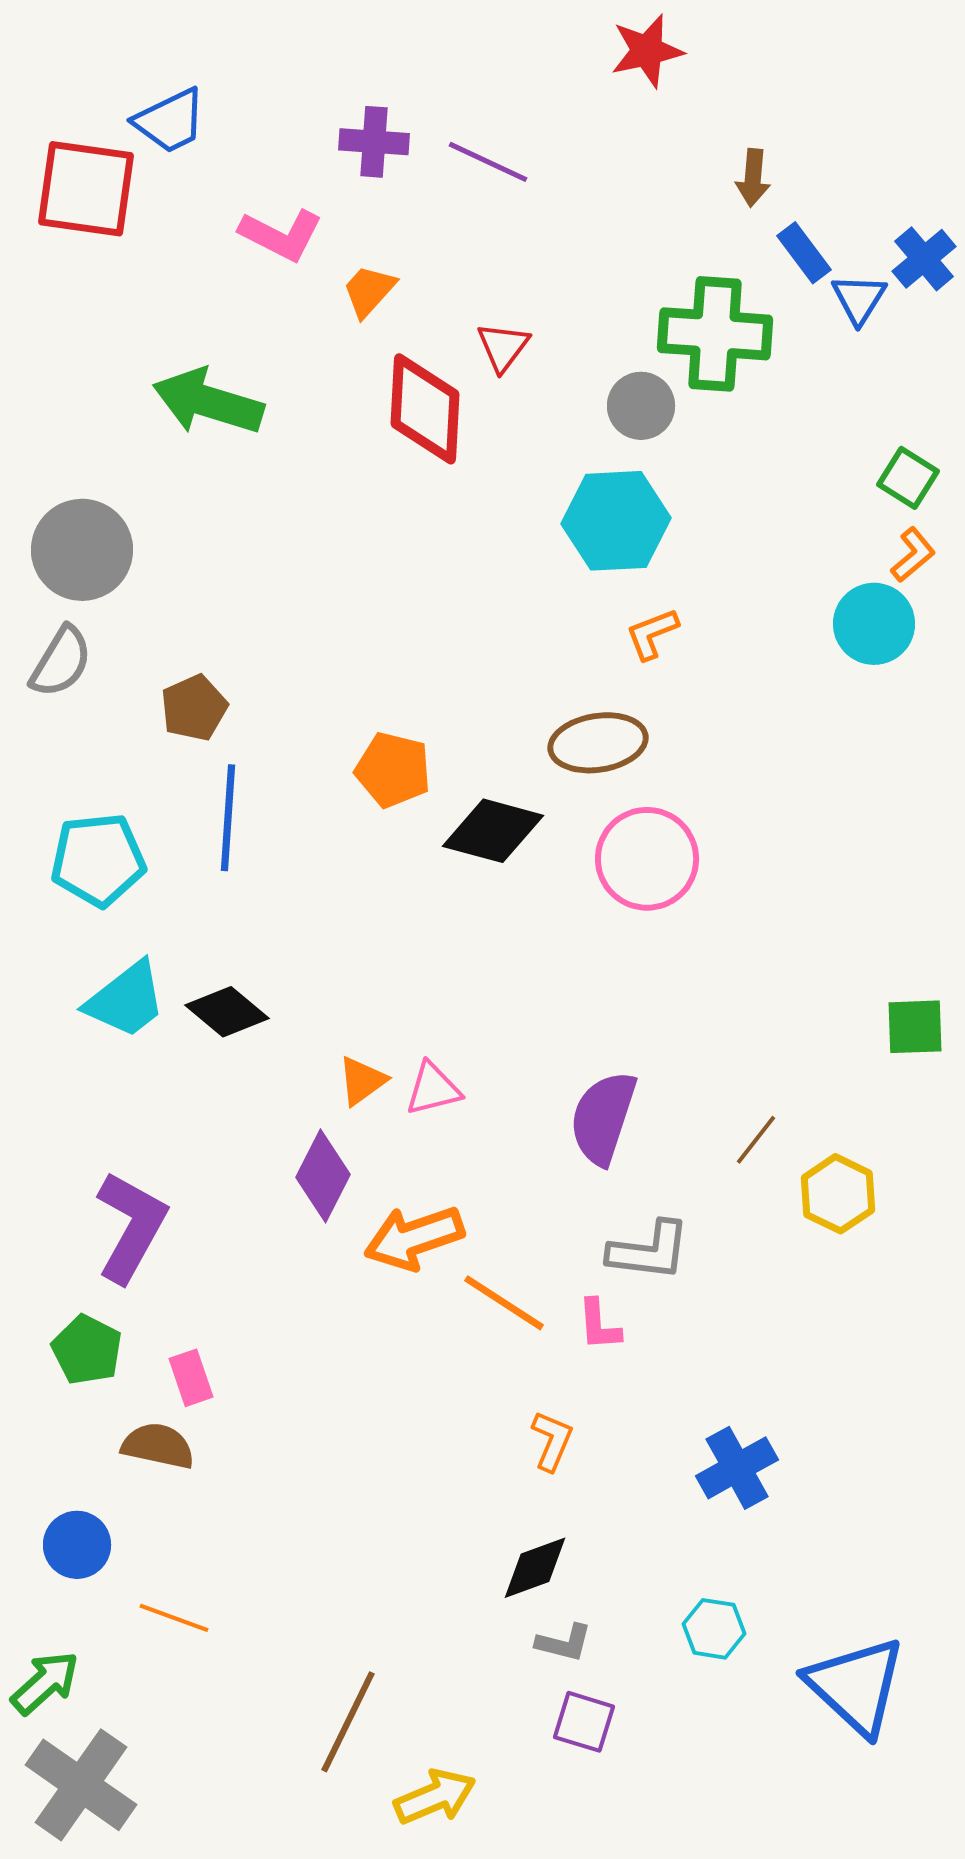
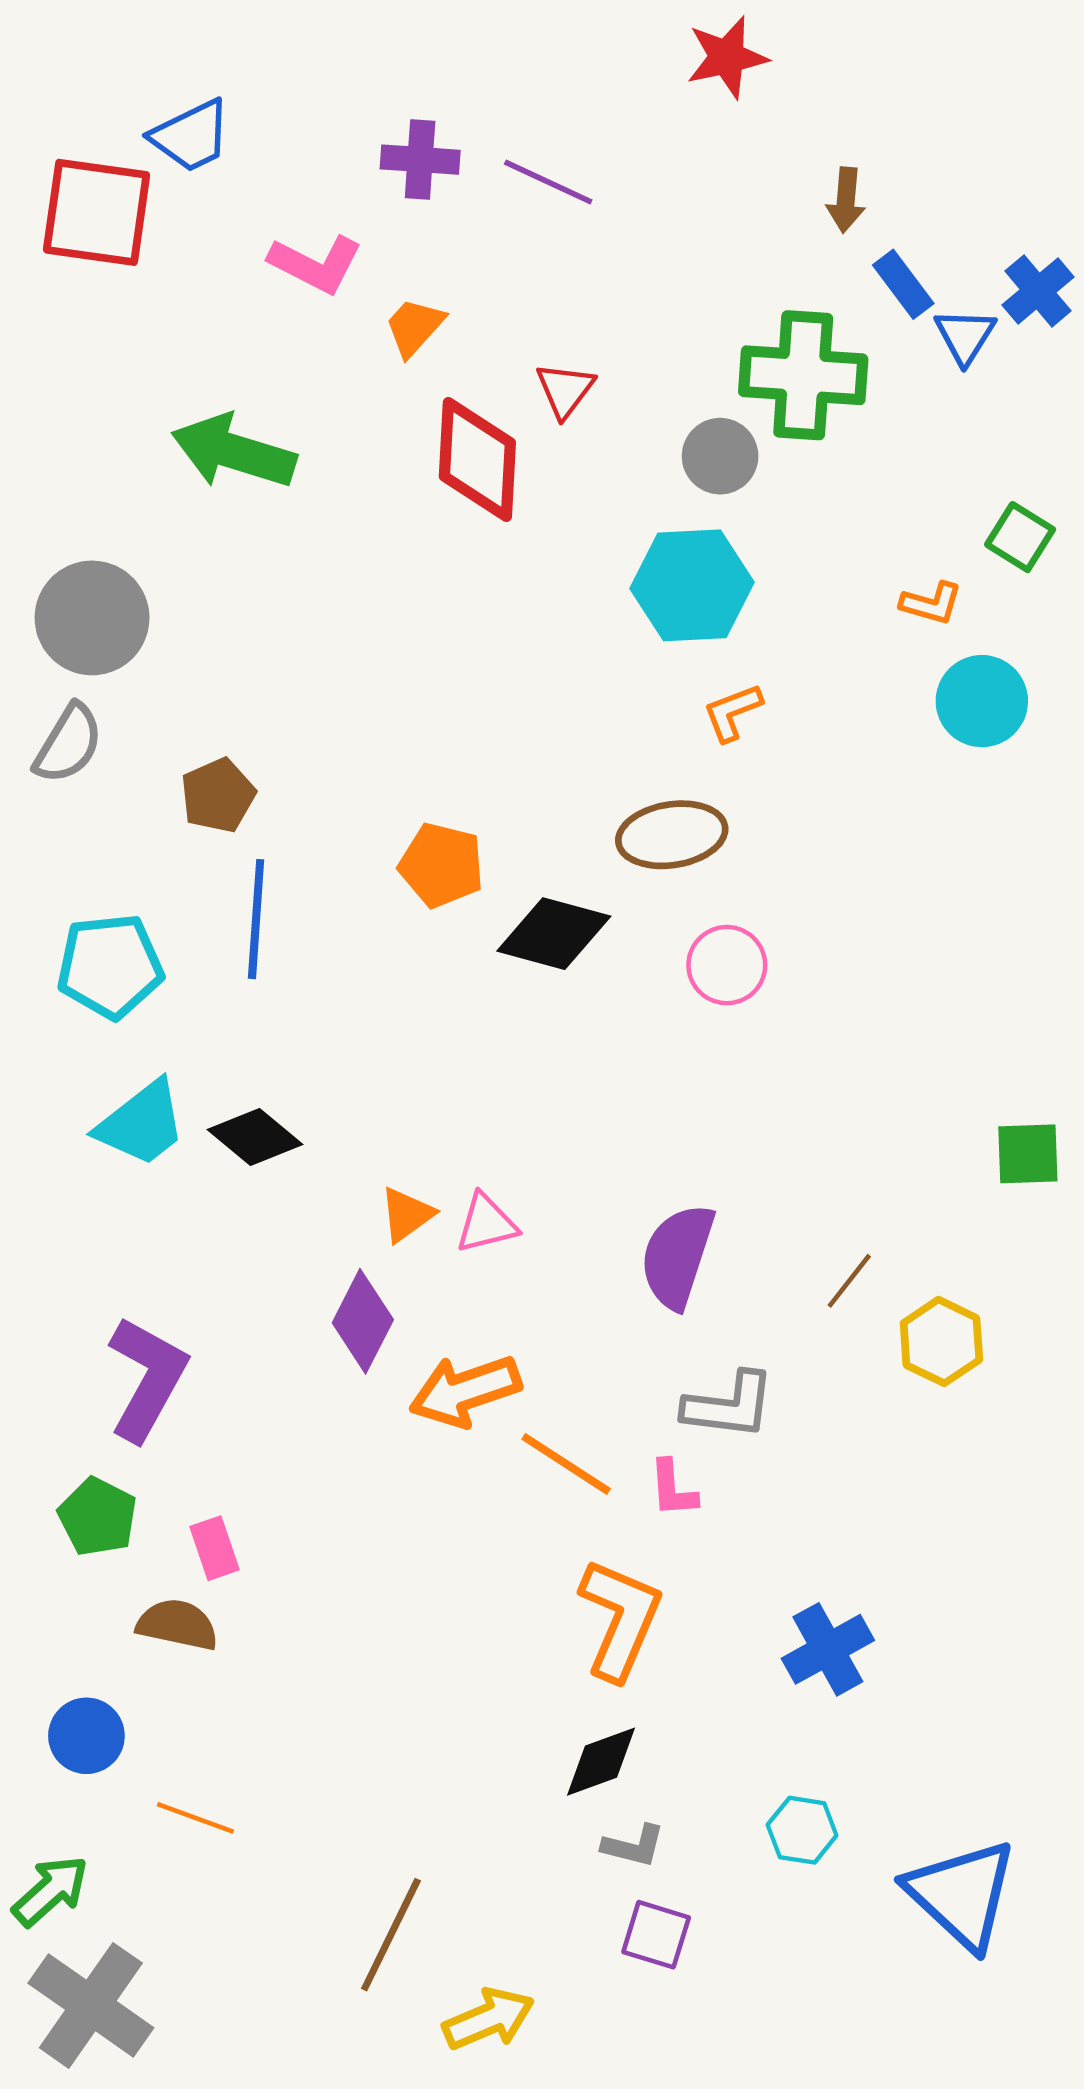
orange L-shape: (913, 555) -> (931, 603), moved, turned 56
pink circle: (647, 859) -> (727, 965), size x0.7
orange L-shape: (552, 1441) -> (620, 1619), size x1.8

